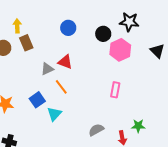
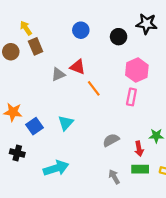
yellow arrow: (17, 26) -> (26, 28), turned -32
pink hexagon: (120, 50) -> (137, 70), moved
orange line: (61, 87) -> (94, 88), moved
blue square: (37, 100) -> (34, 126), moved

